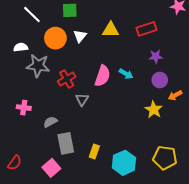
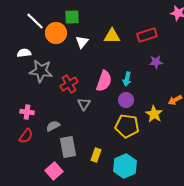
orange circle: (55, 38) -> (56, 33), moved
cyan arrow: (126, 74) -> (127, 79), turned 72
purple circle: (160, 80) -> (126, 100), moved
yellow pentagon: (165, 158) -> (127, 126), moved
red semicircle: (15, 163) -> (26, 136), moved

